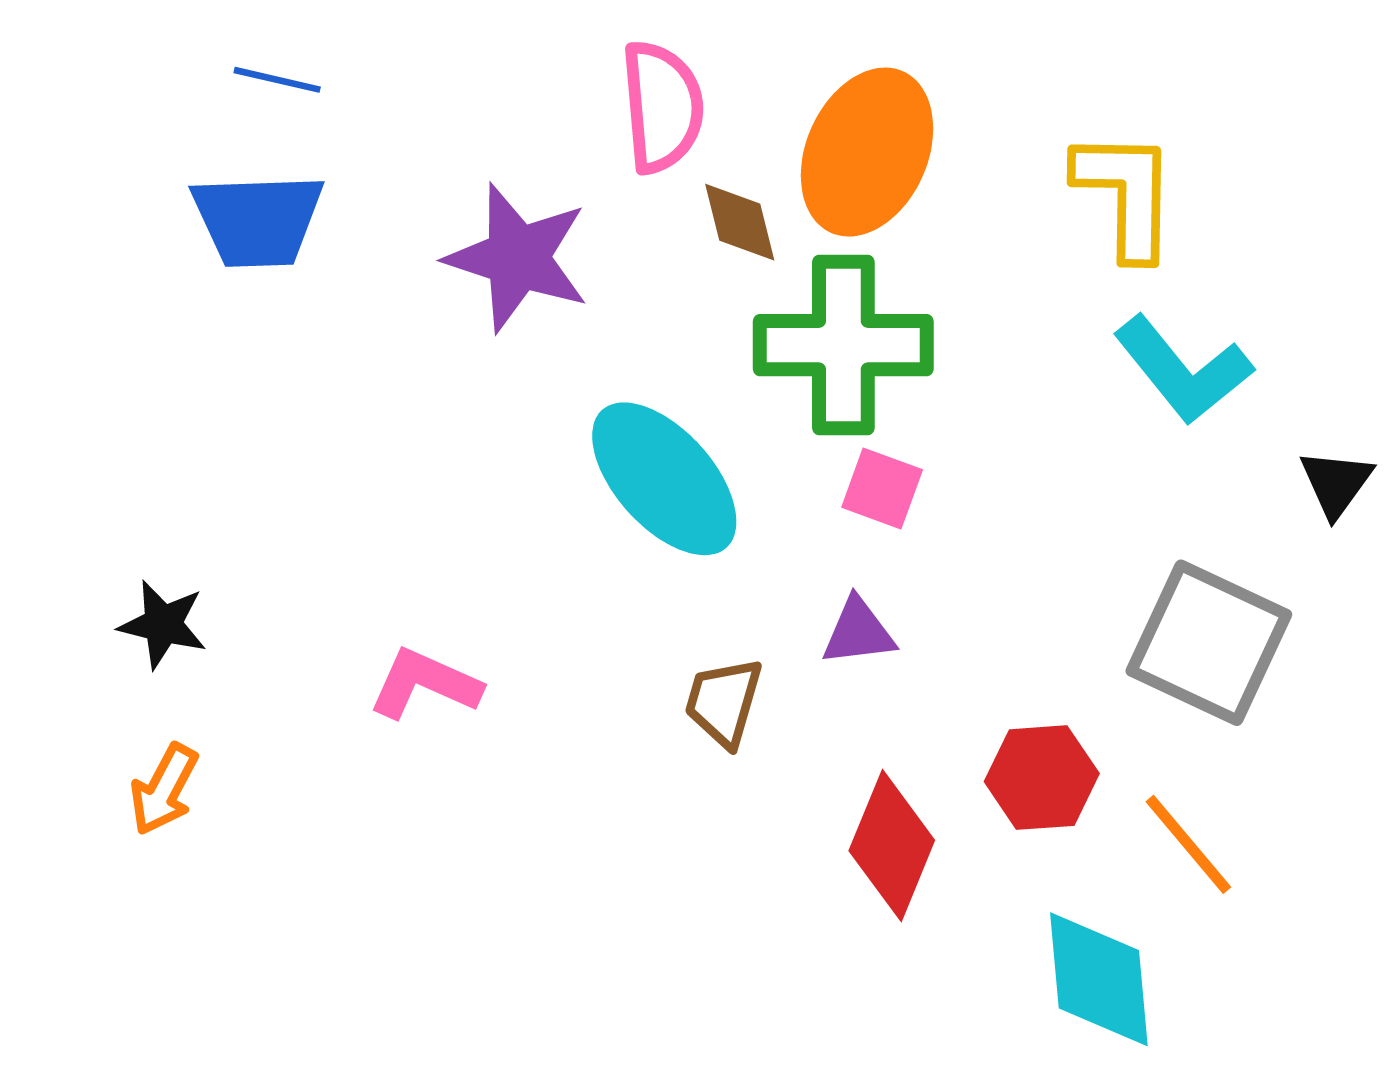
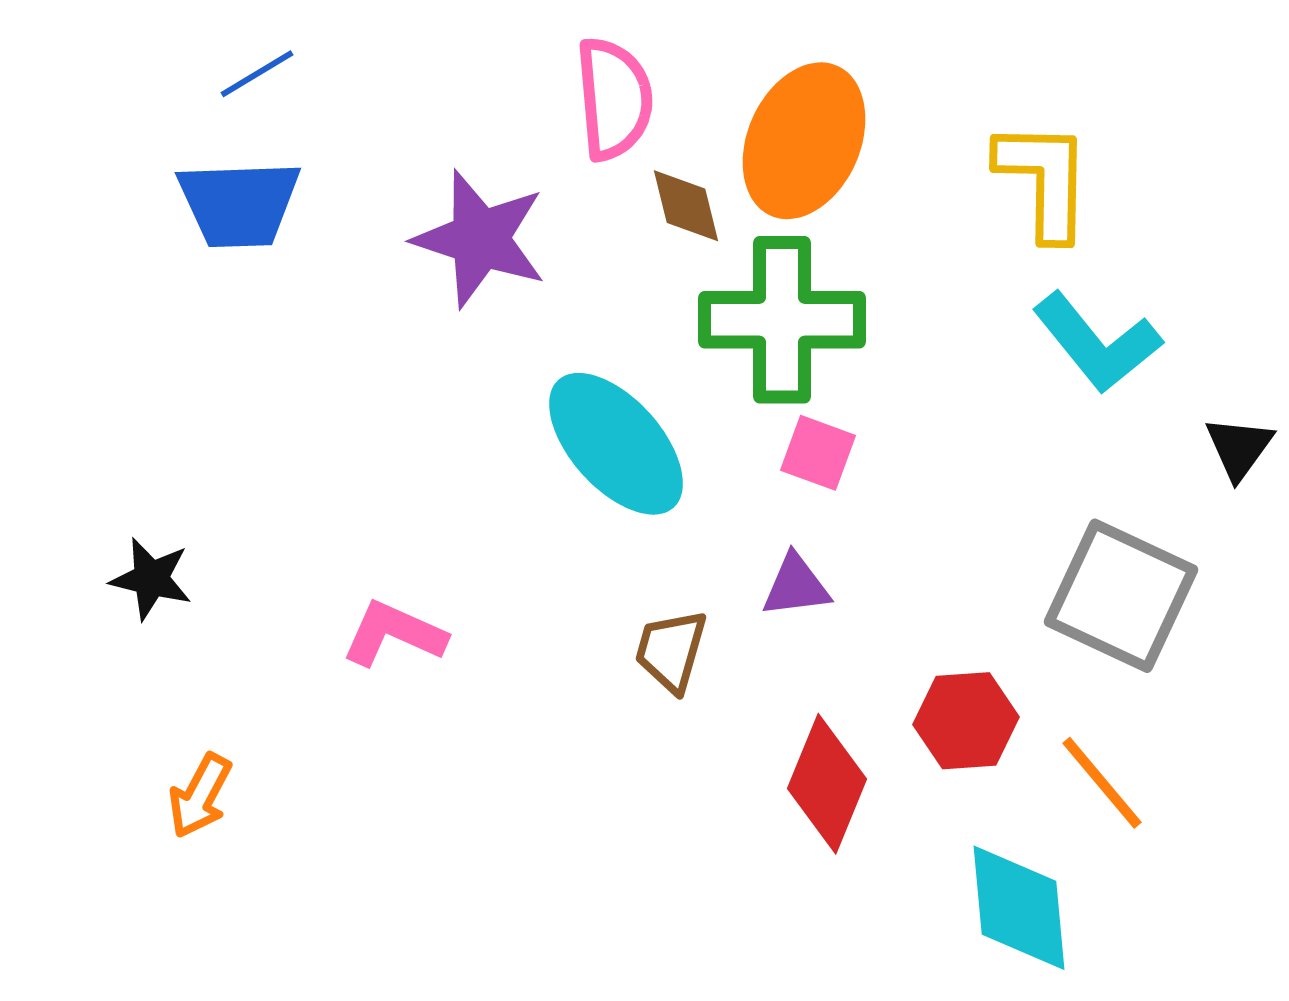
blue line: (277, 80) -> (257, 74), turned -44
orange arrow: (164, 789) -> (200, 796), moved

